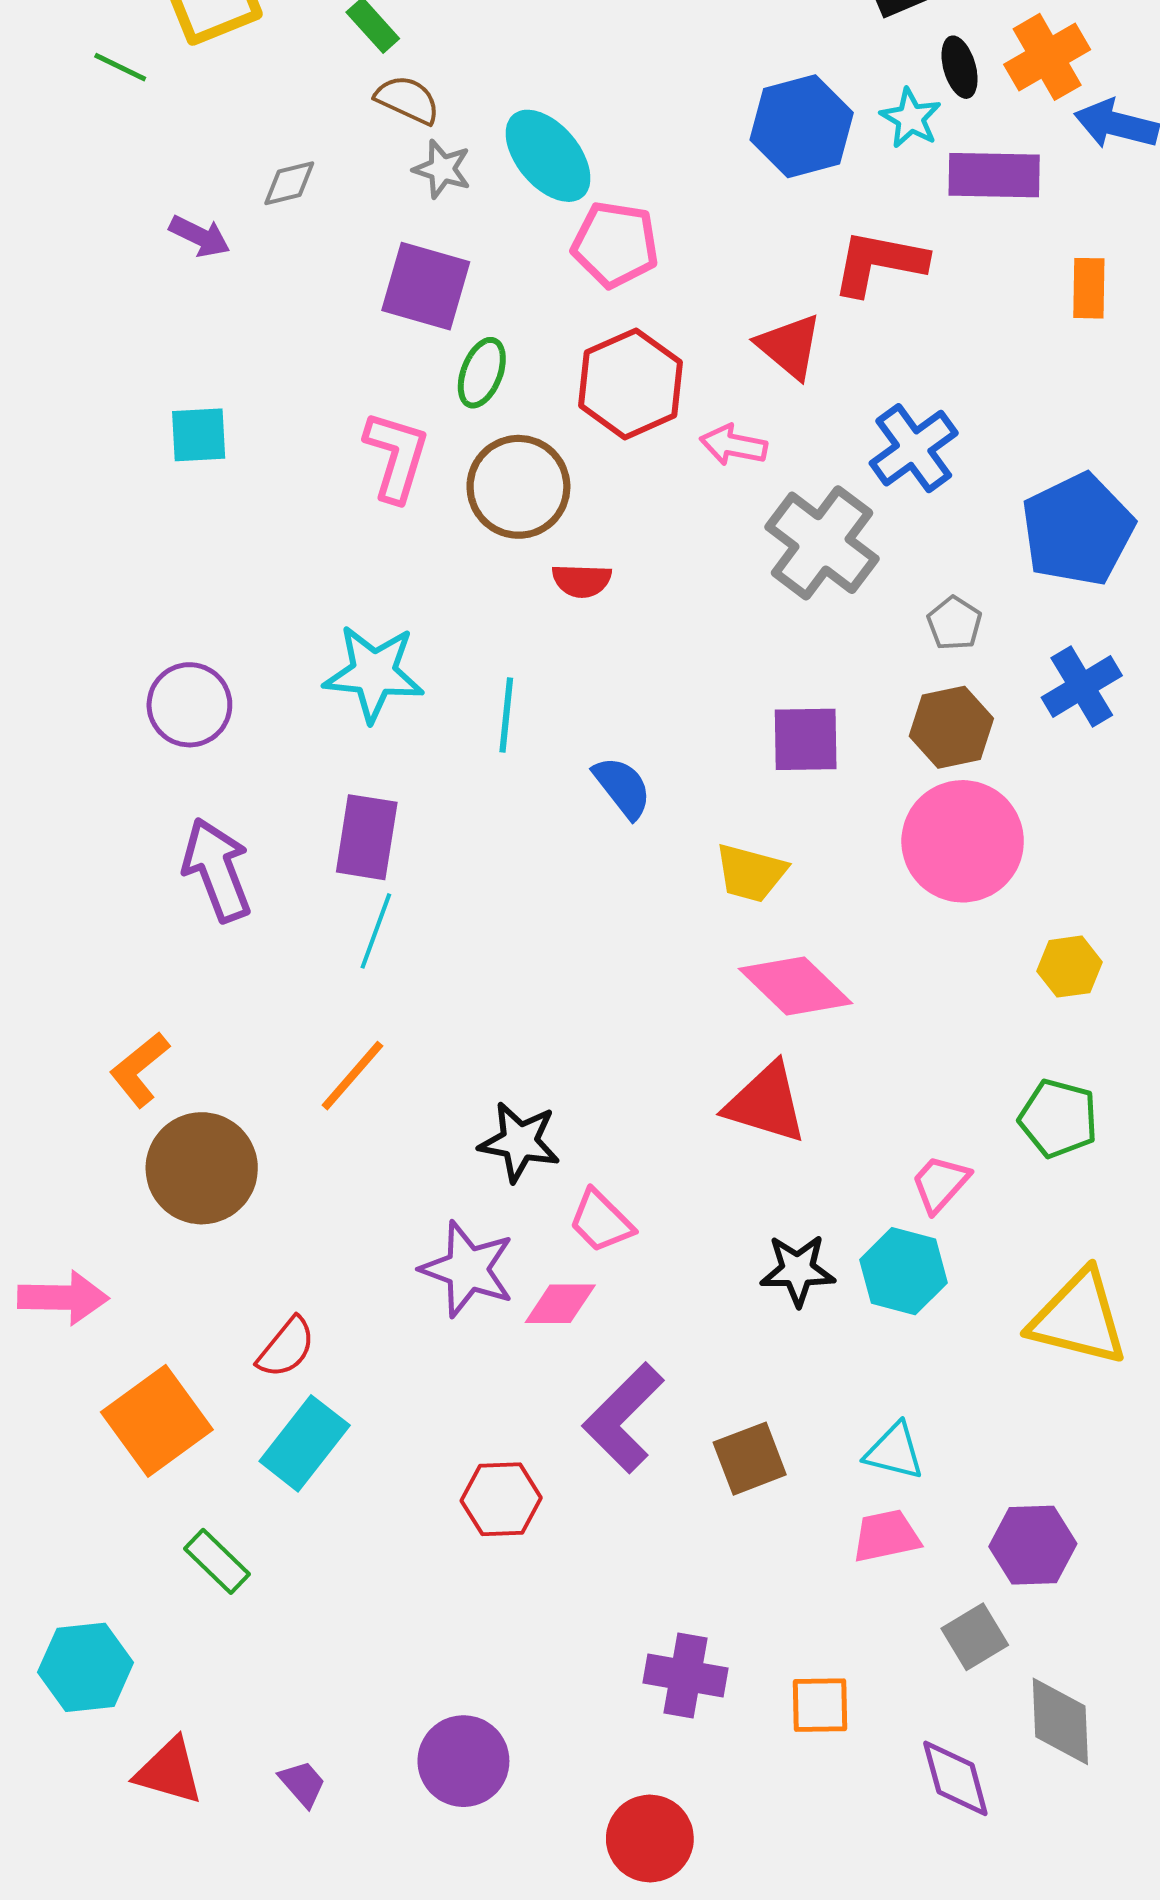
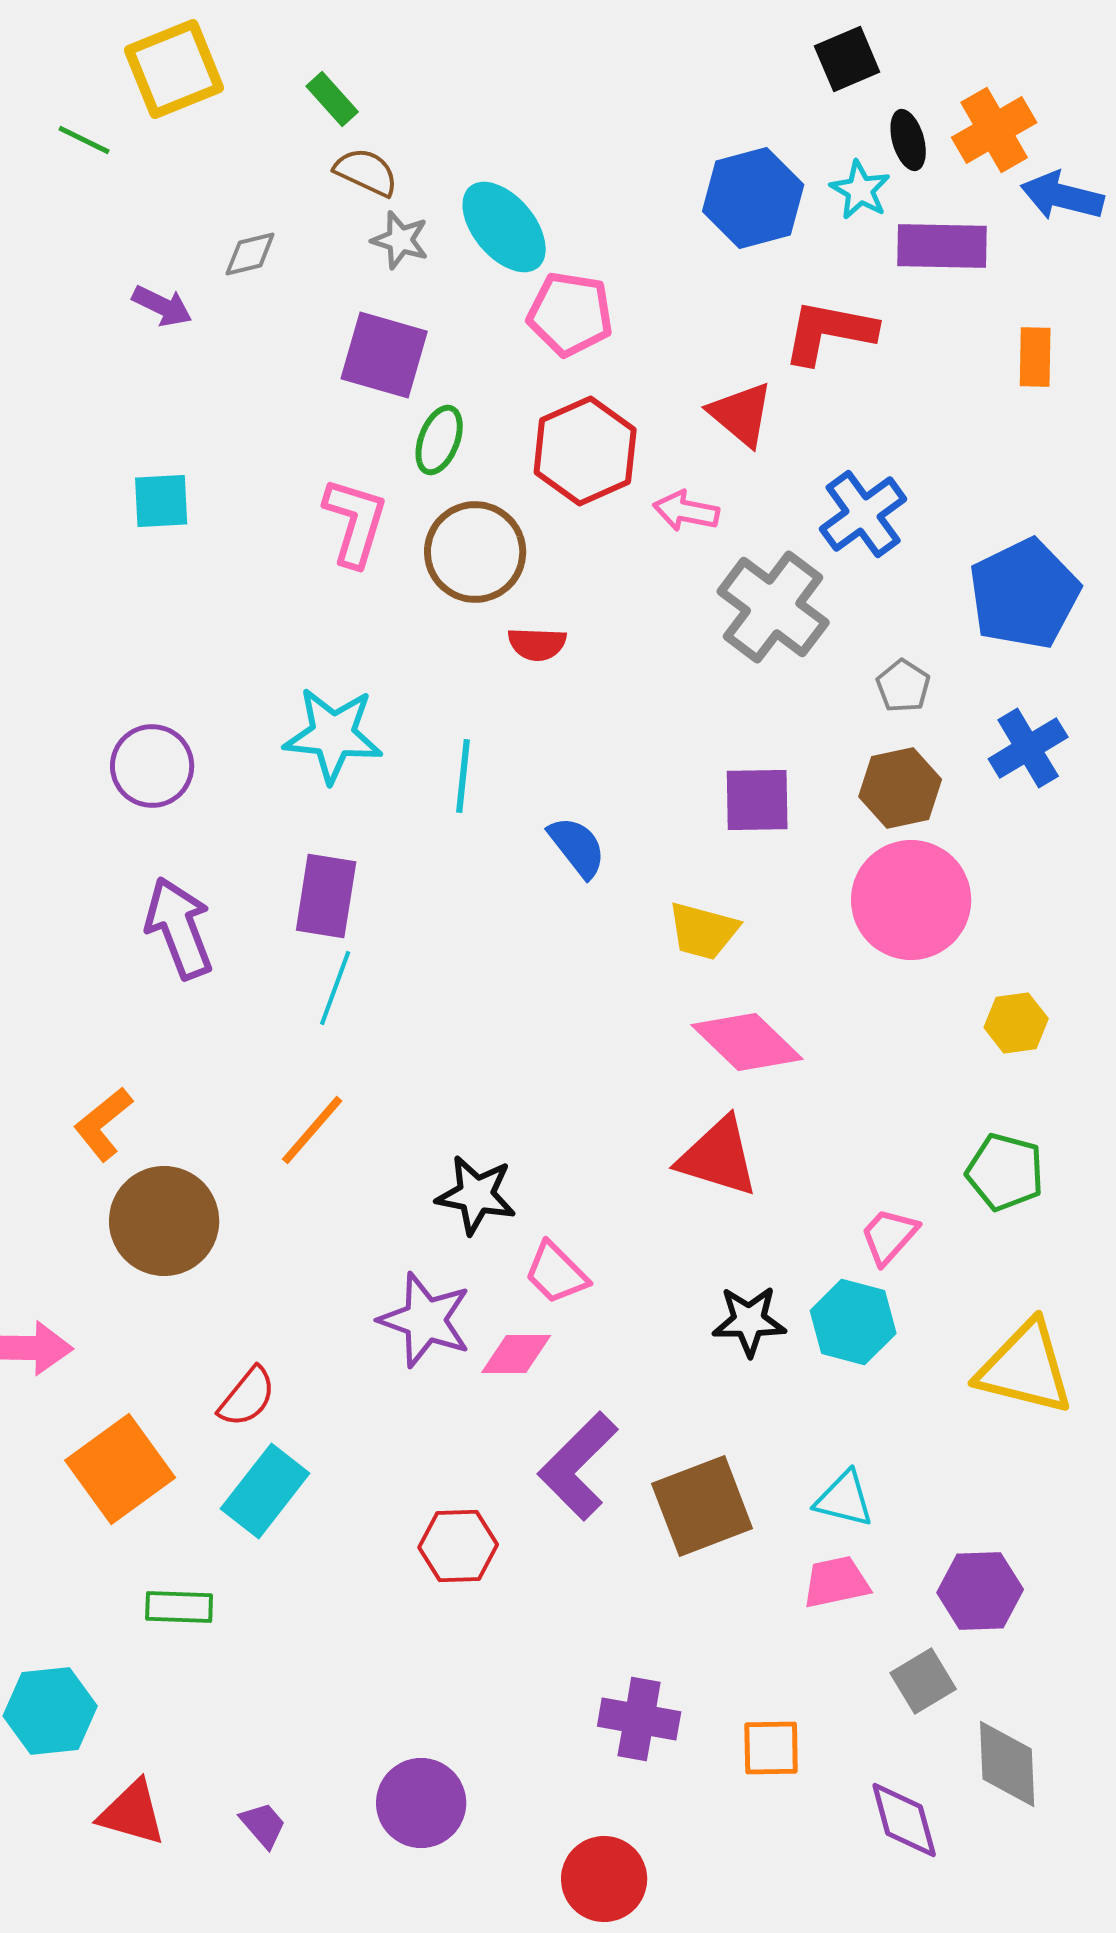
brown square: (750, 1459) -> (702, 1506), size x1.4
green rectangle: (217, 1561) -> (179, 1607), turned -42

